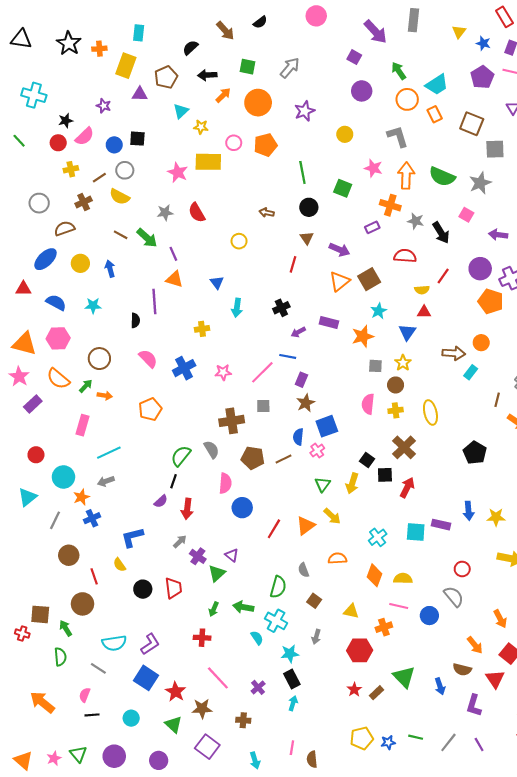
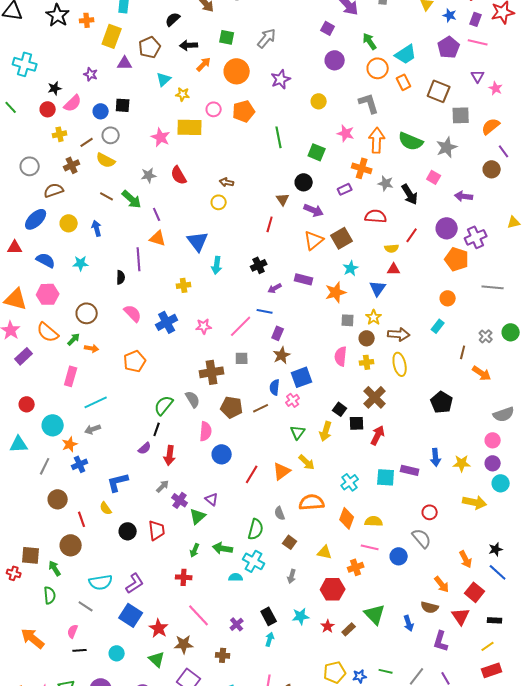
black circle: (309, 207) -> (304, 182), moved
brown arrow: (267, 213) -> (227, 182), moved
blue triangle: (217, 282) -> (198, 241), size x1.6
brown arrow: (454, 353) -> (399, 334), moved
cyan triangle: (27, 497) -> (19, 444), turned 36
orange semicircle: (337, 558) -> (312, 502), size x1.4
cyan semicircle: (257, 638) -> (236, 577), turned -56
cyan star: (290, 654) -> (301, 616), moved

